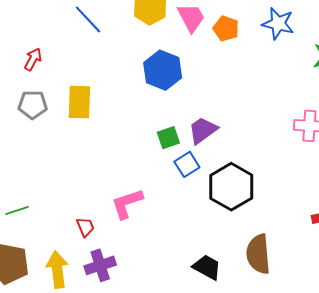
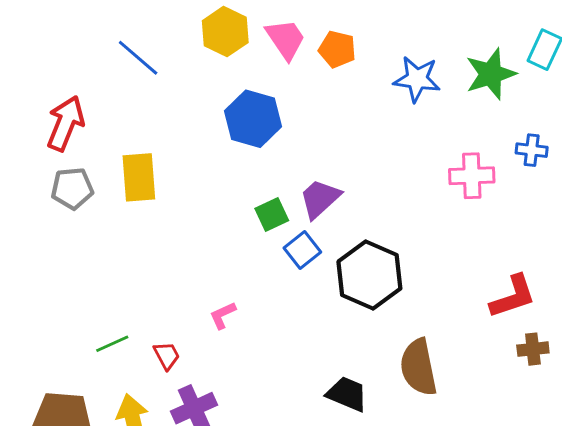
blue star: (278, 24) -> (417, 79), moved
red arrow: (33, 59) -> (66, 123), size x1.6
pink L-shape: (127, 204) -> (223, 315), size x0.6
green line: (17, 210) -> (112, 344), moved

